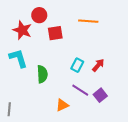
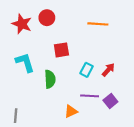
red star: (22, 30) -> (22, 24), moved
red square: (55, 33) -> (61, 50), moved
purple line: (80, 90) -> (90, 96), turned -30

